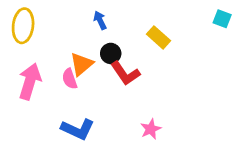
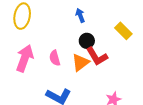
orange triangle: (82, 64) -> (81, 63), moved

